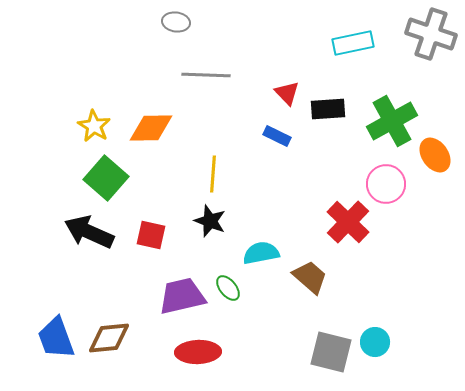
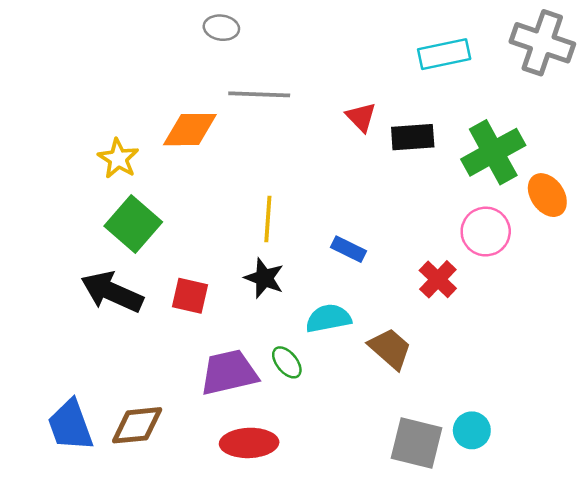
orange diamond: (151, 128) -> (190, 130), moved
blue rectangle: (277, 136) -> (349, 249), moved
red cross: (348, 222) -> (438, 279), size x0.7

